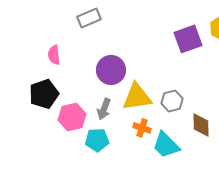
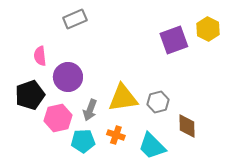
purple circle: (111, 70) -> (68, 77), moved
orange cross: (142, 128) -> (116, 135), moved

